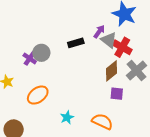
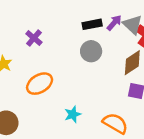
purple arrow: (99, 32) -> (114, 23), moved
gray circle: (41, 53) -> (91, 51), moved

